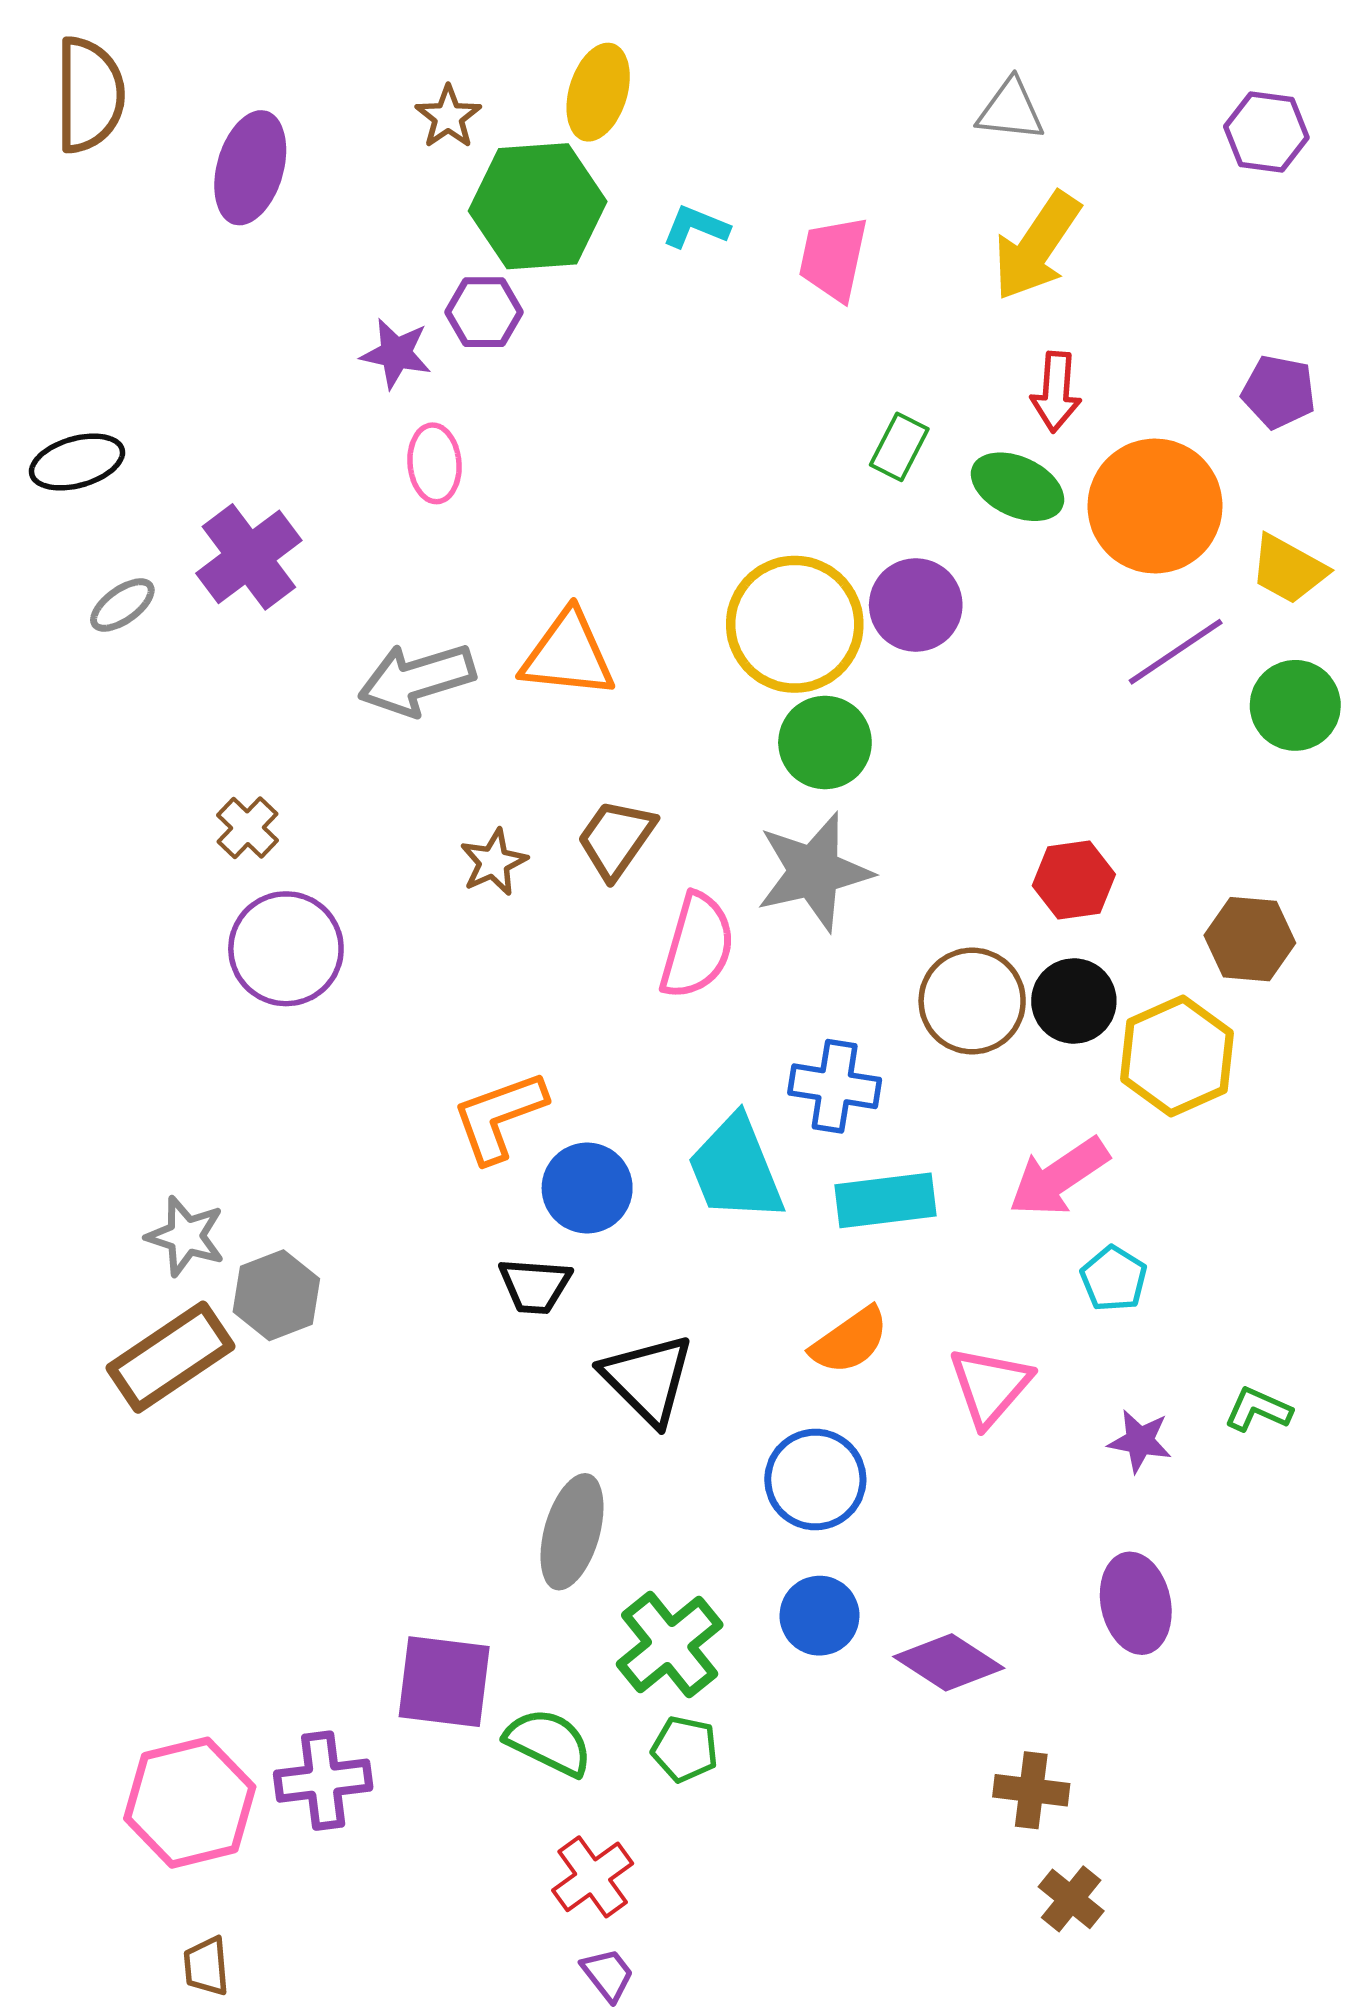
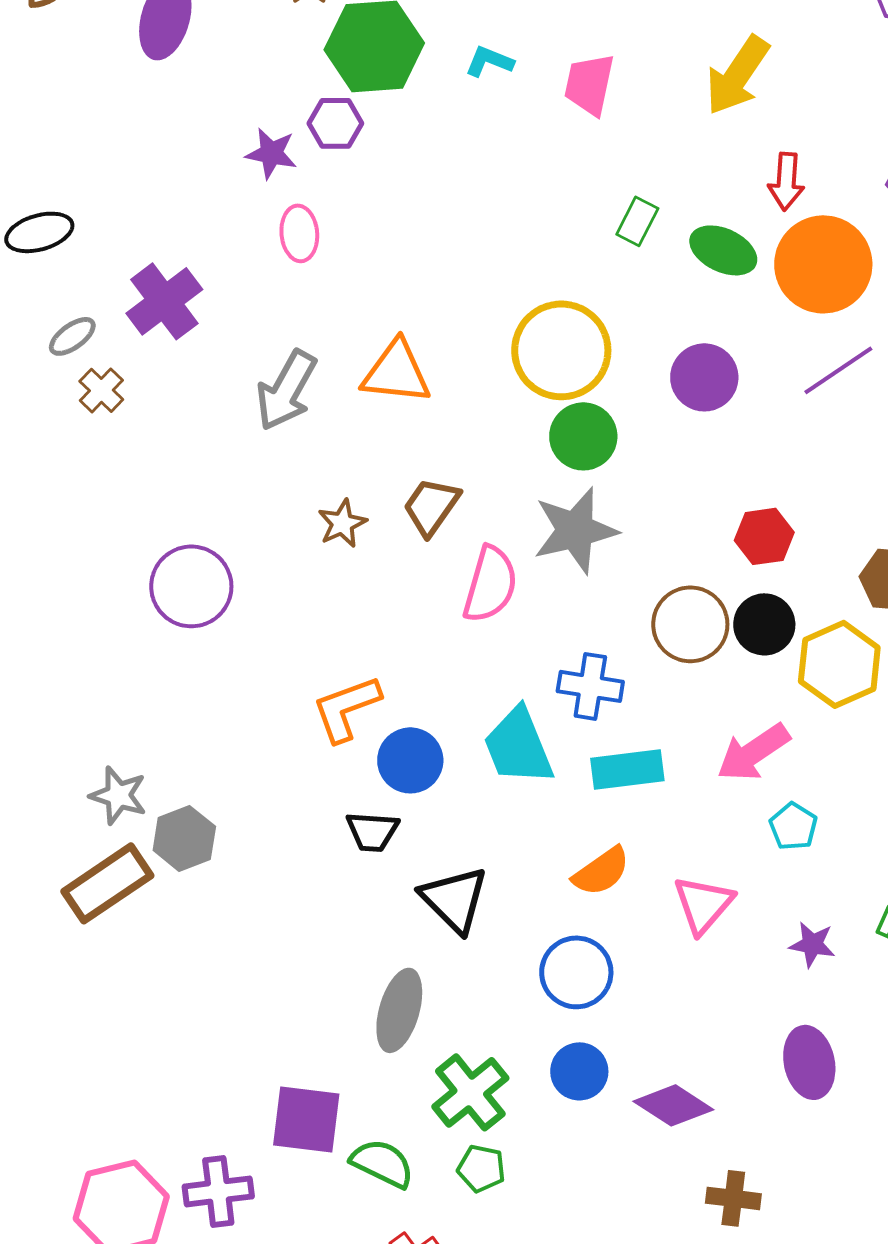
red arrow: (1056, 392) -> (786, 181), moved
purple circle: (916, 605) -> (704, 377), moved
gray arrow: (417, 679) -> (286, 390), turned -44
brown cross: (247, 828) -> (101, 390), moved

